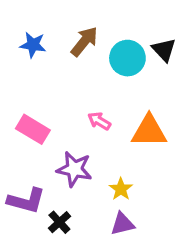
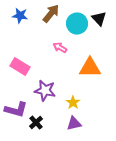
pink arrow: (99, 121) -> (60, 48), moved

